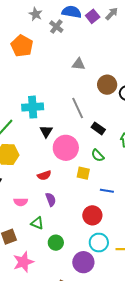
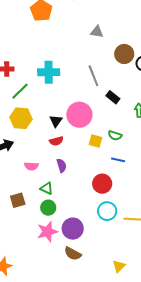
black triangle: (46, 131) -> (56, 121), moved
green semicircle: (98, 155) -> (115, 135), moved, turned -32
green circle: (56, 243) -> (48, 208), moved
pink star: (23, 262) -> (47, 232), moved
purple circle: (83, 262) -> (73, 229), moved

